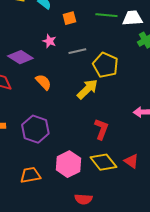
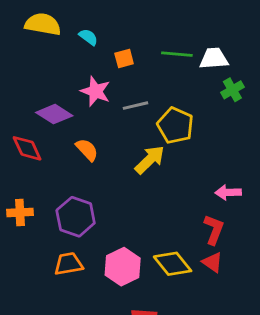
pink star: (49, 41) -> (96, 91), size x1.5
red L-shape: (101, 129) -> (214, 230), moved
orange trapezoid: (30, 175) -> (68, 264), moved

